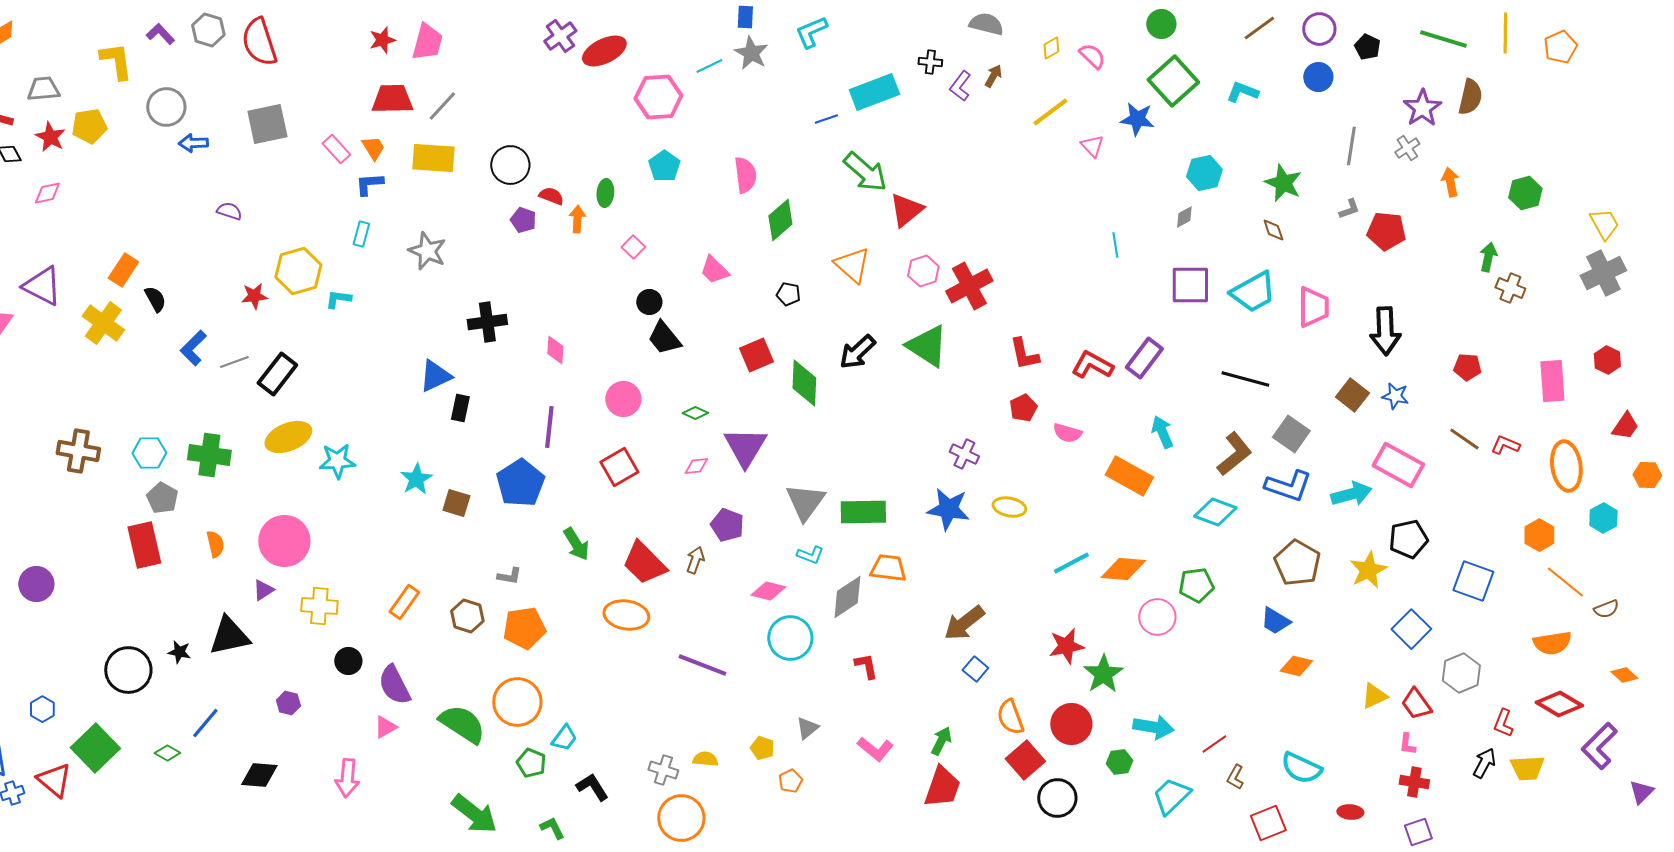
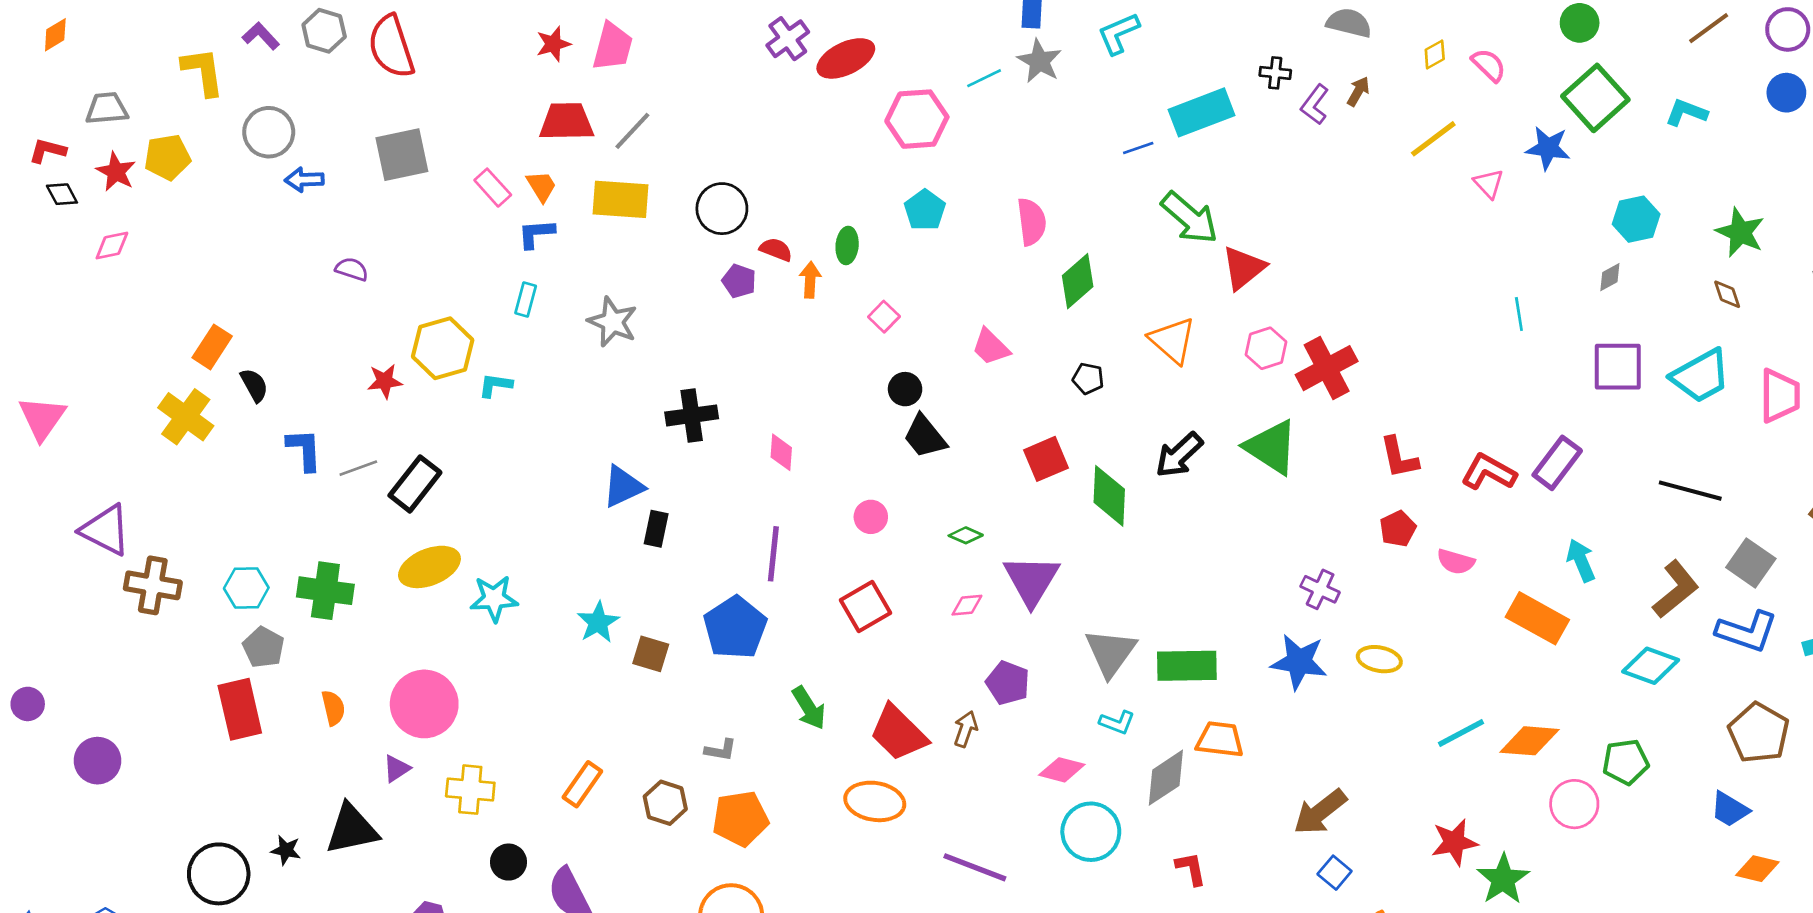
purple triangle: (42, 286) -> (105, 530), moved
blue L-shape: (193, 348) -> (304, 450), turned 132
pink circle: (623, 399) -> (871, 517), size x0.7

